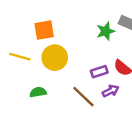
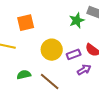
yellow circle: (55, 58) -> (52, 50), moved
brown line: (83, 97) -> (50, 82), moved

